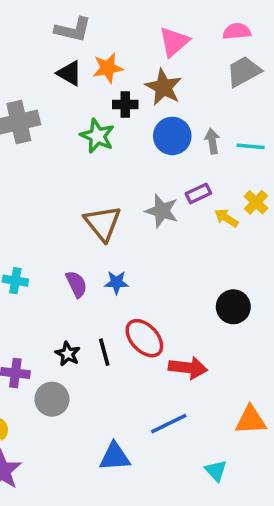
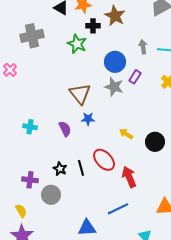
blue circle: (172, 136) -> (115, 62), moved
purple rectangle: (198, 193) -> (135, 77), turned -32
yellow arrow: (226, 218) -> (126, 134), moved
blue star: (116, 282) -> (88, 119), moved
red arrow: (188, 368) -> (129, 177), turned -120

